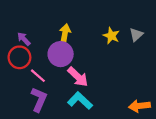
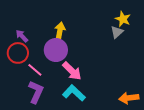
gray triangle: (136, 35) -> (117, 32), moved
yellow star: (111, 36) -> (123, 19), moved

